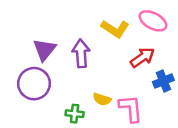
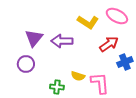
purple arrow: (81, 54) -> (62, 41), turned -85
purple circle: (34, 84) -> (26, 64), size x0.7

